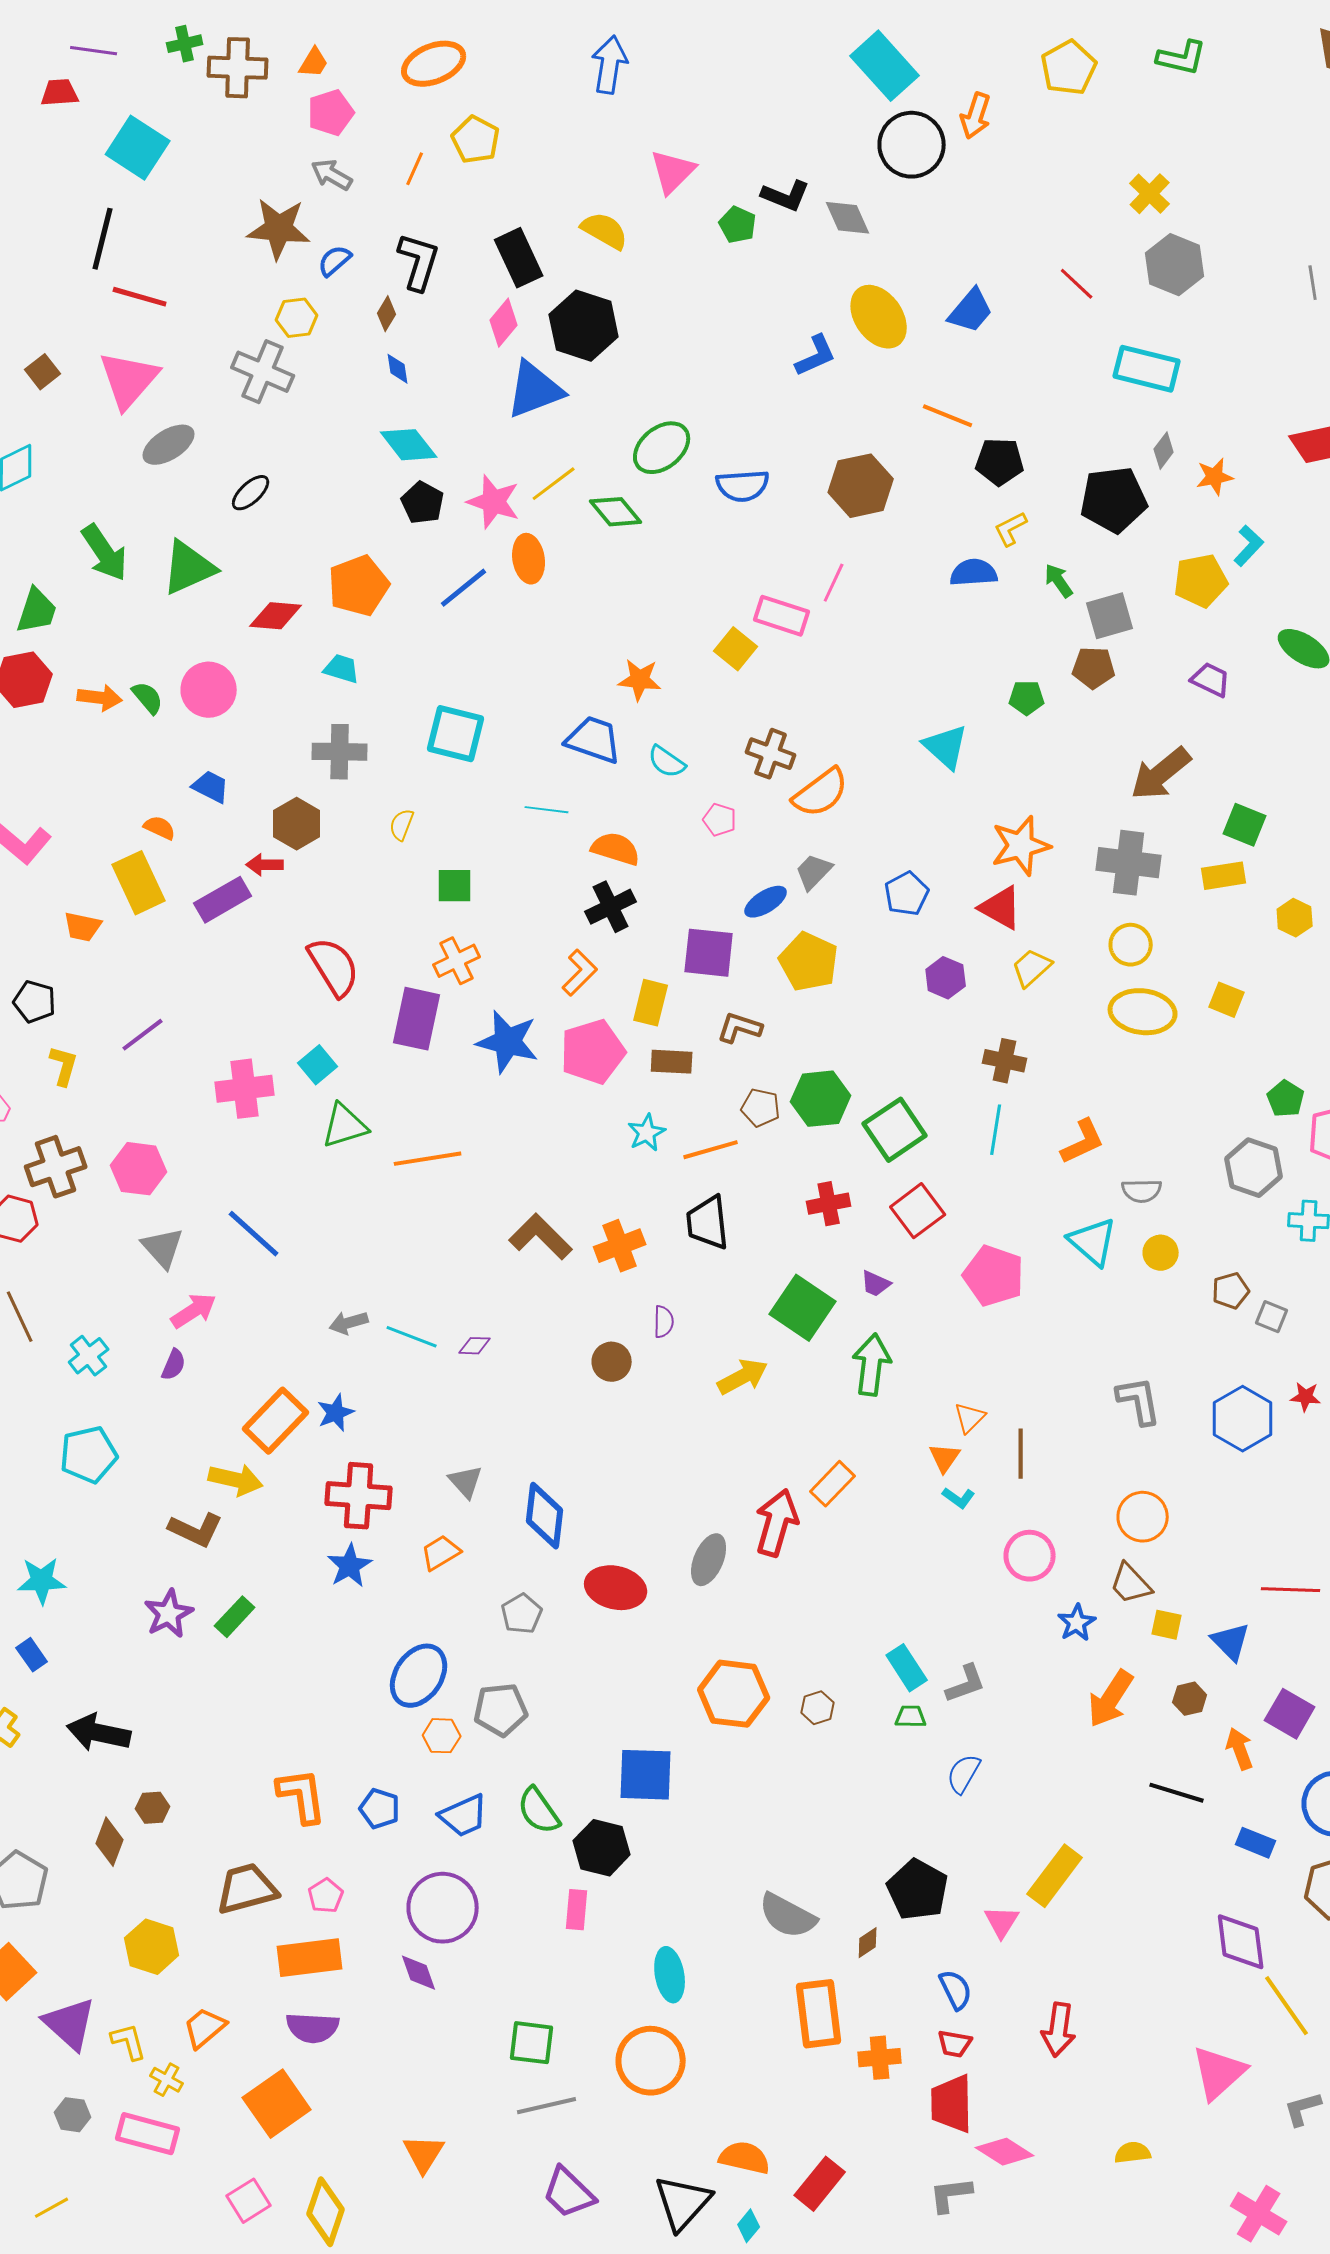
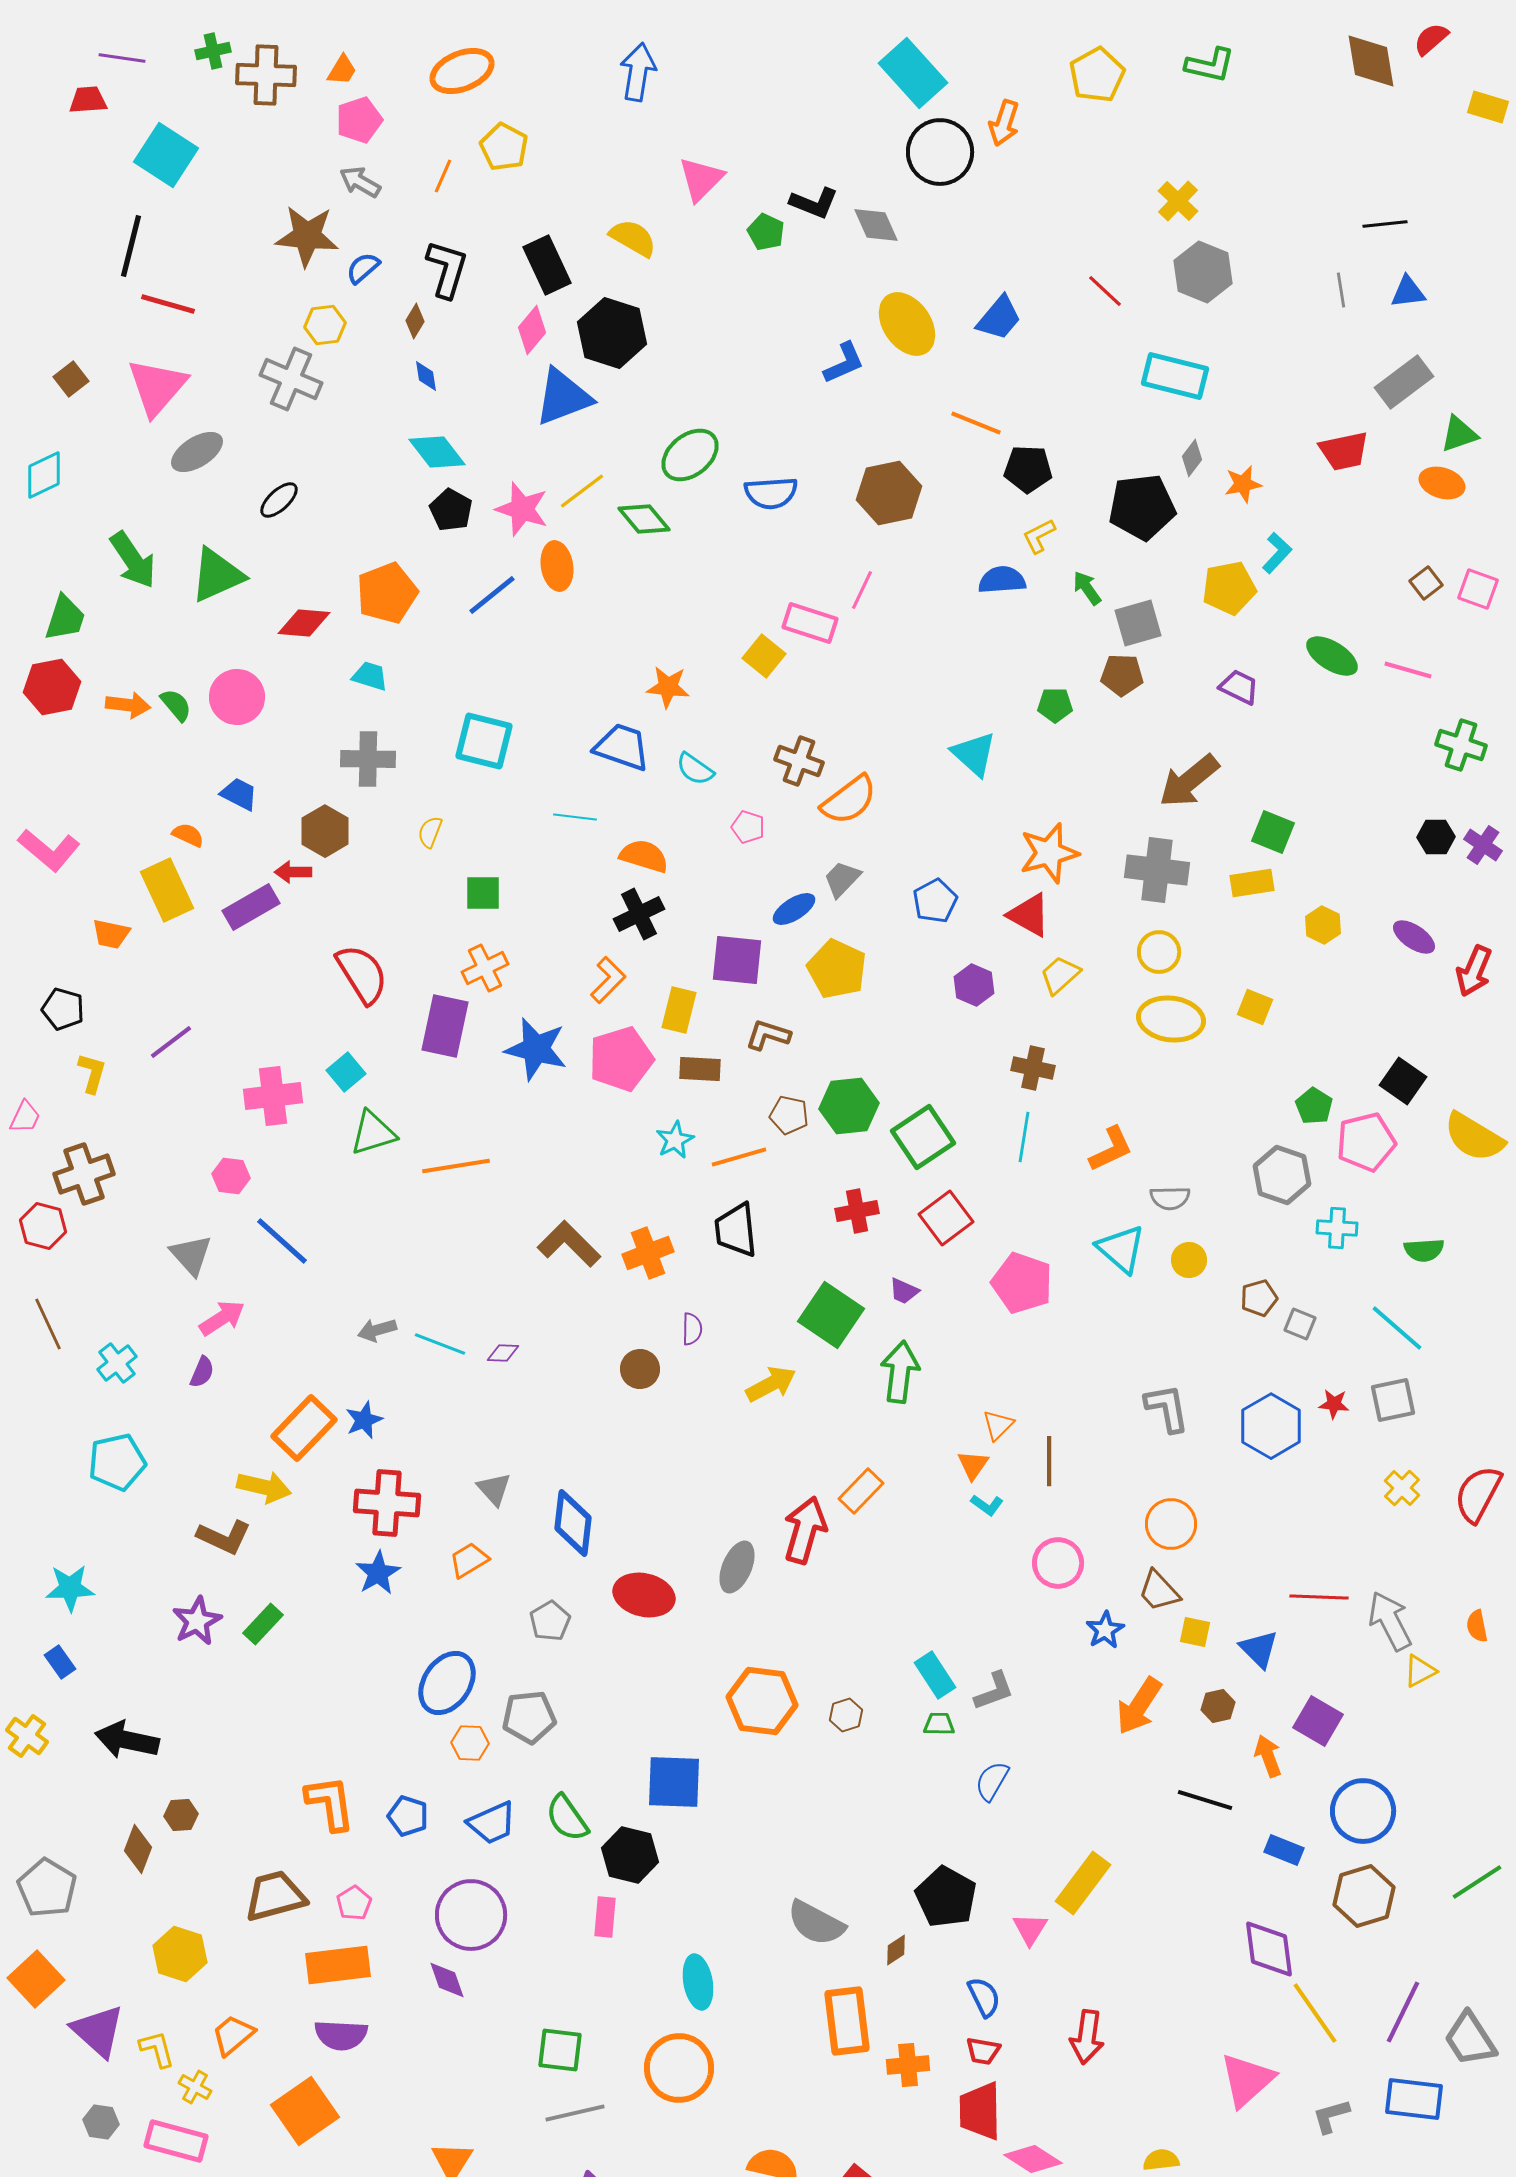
pink hexagon: (139, 1169) -> (231, 1176), moved, size x0.7

